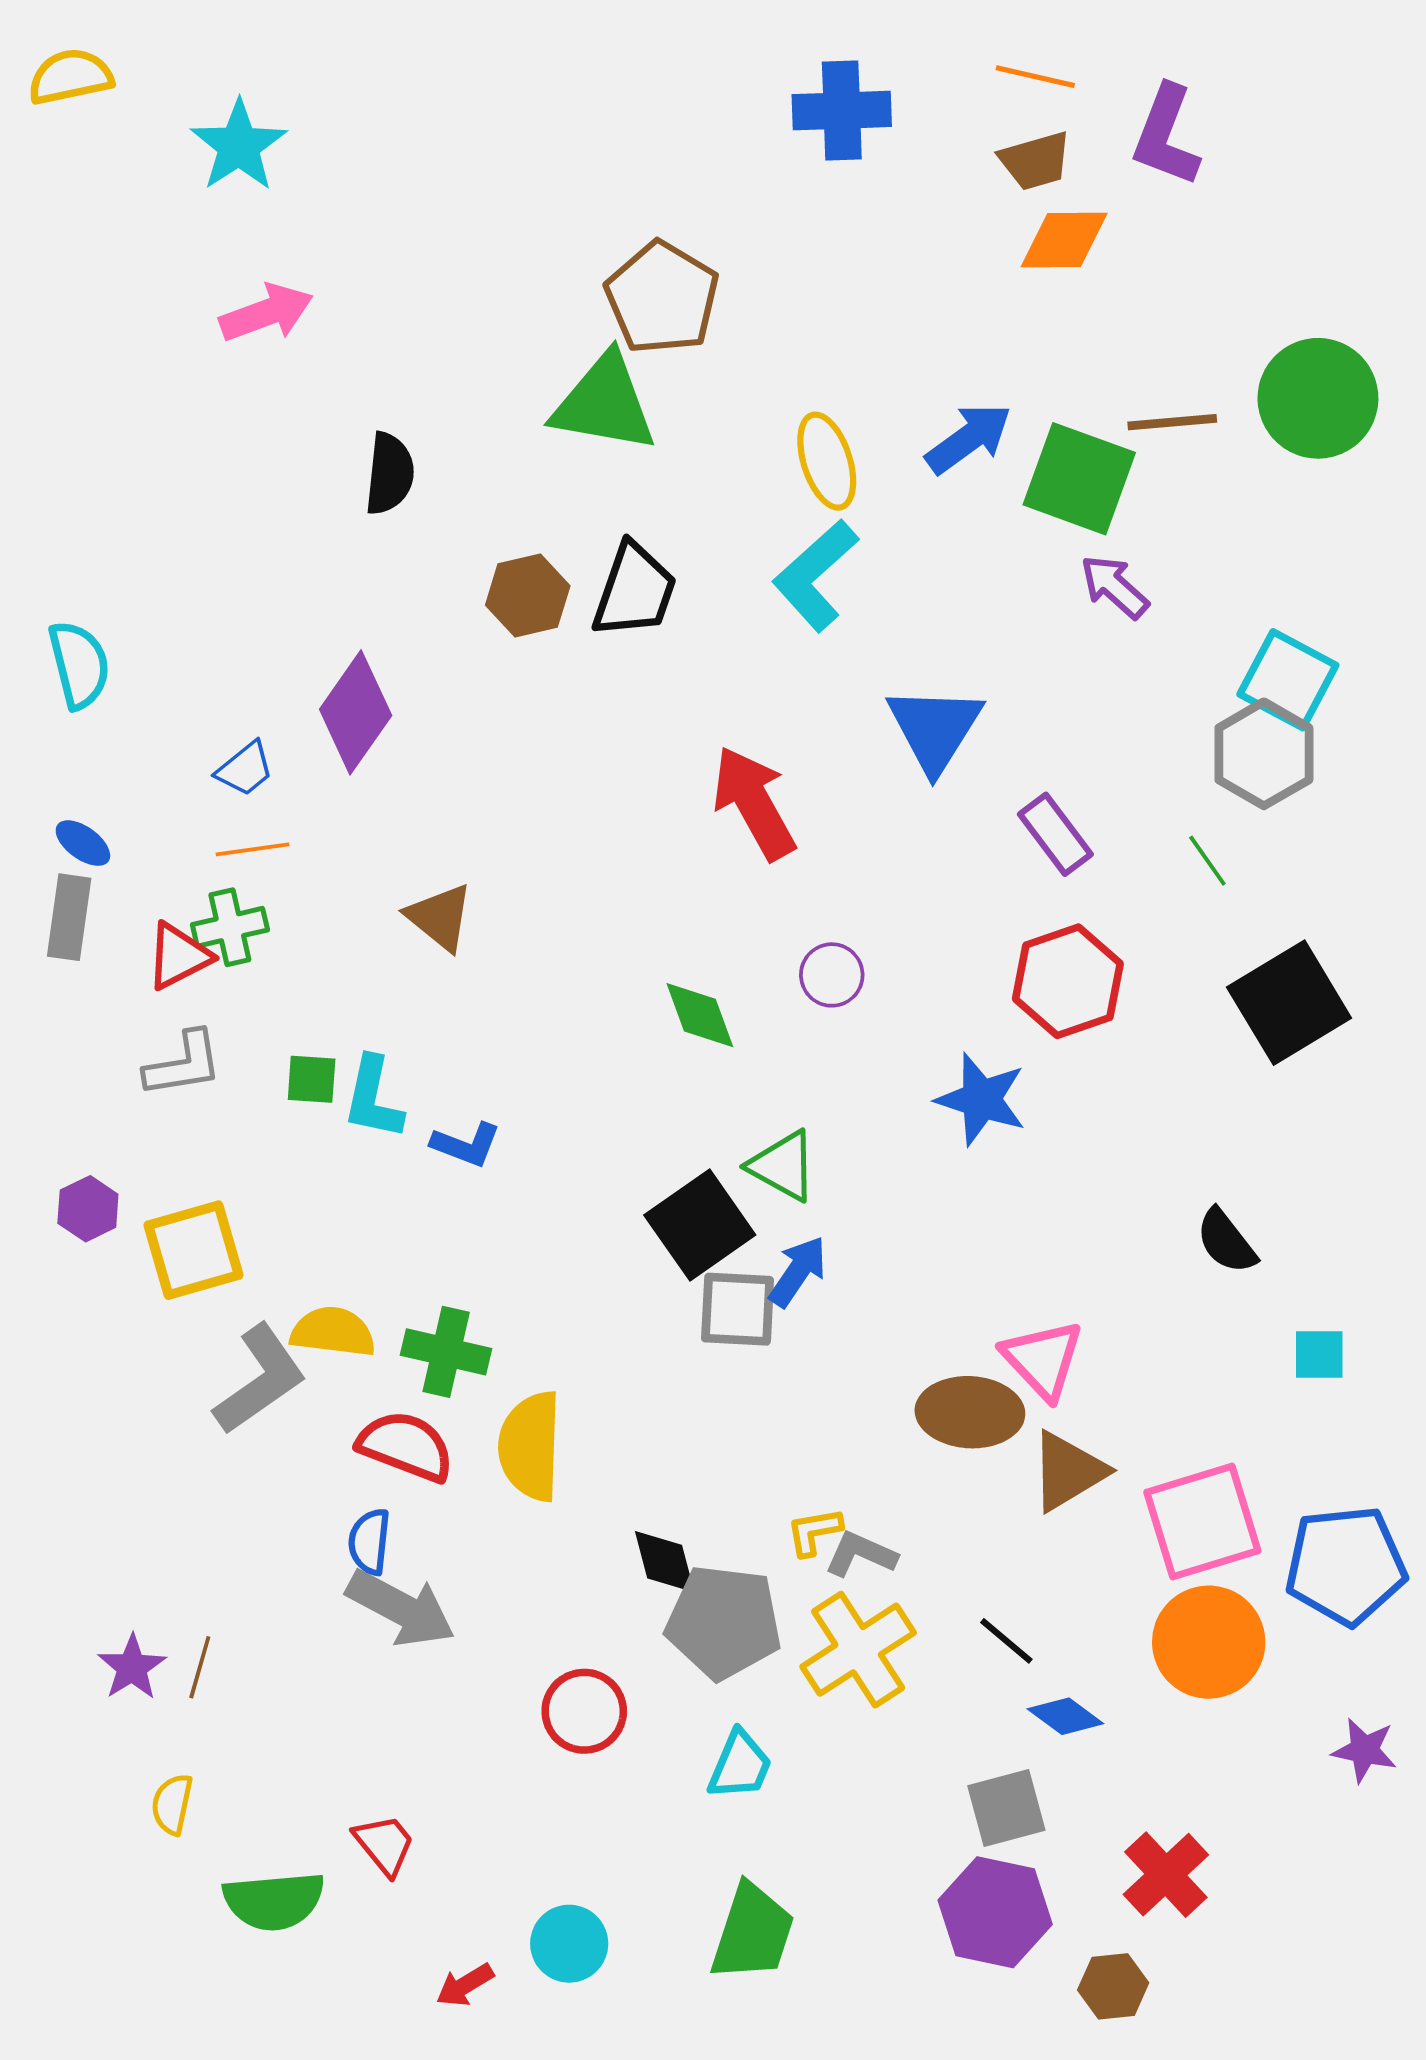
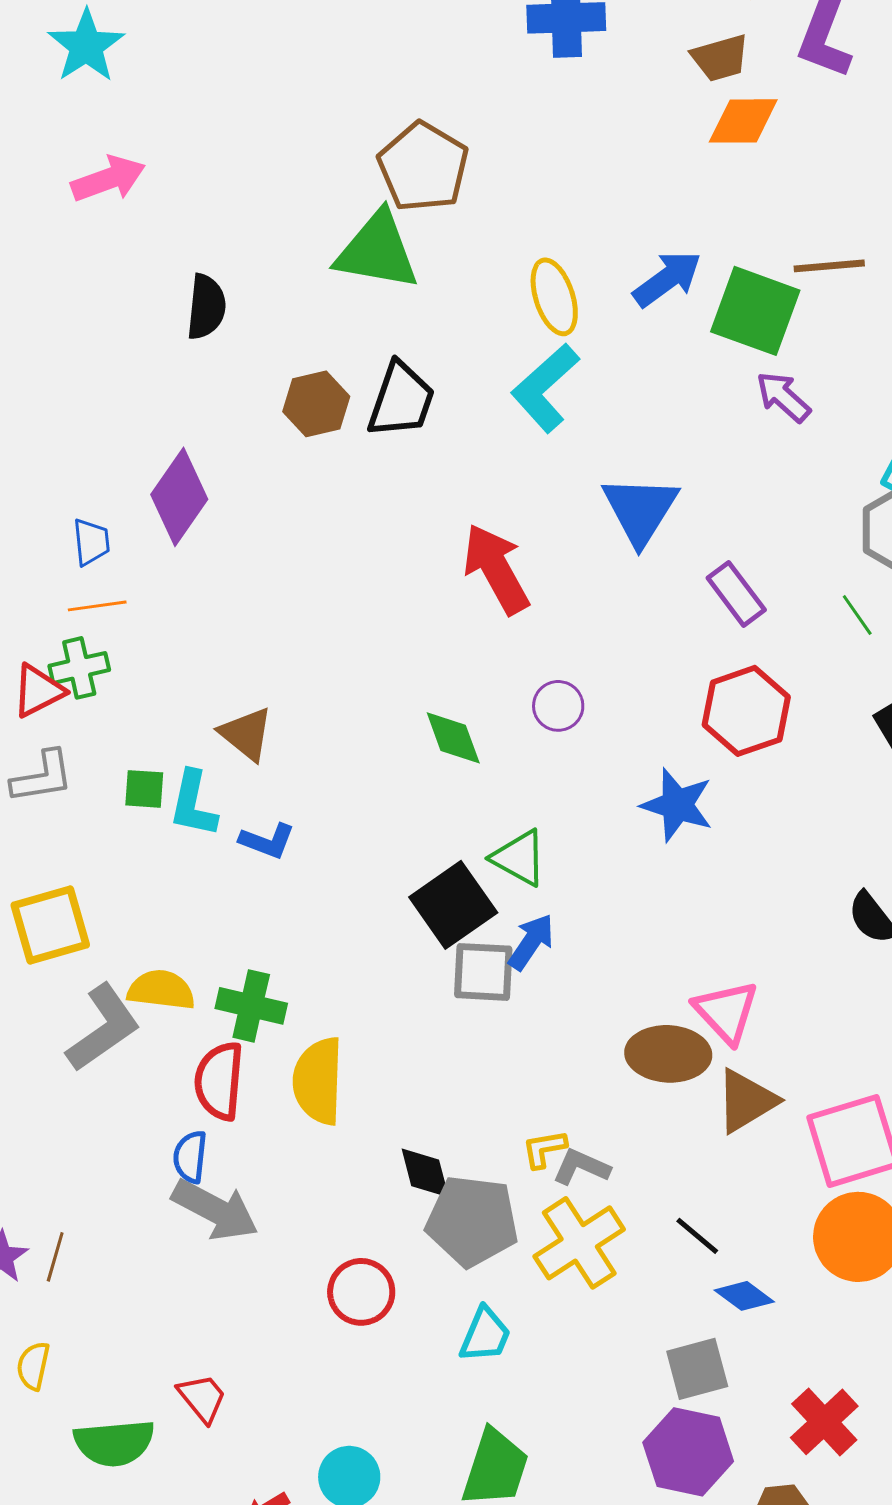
blue trapezoid: (245, 769) -> (91, 542), turned -57
brown triangle: (440, 917) -> (246, 734), moved
red semicircle: (406, 1446) -> (219, 1081), turned -106

